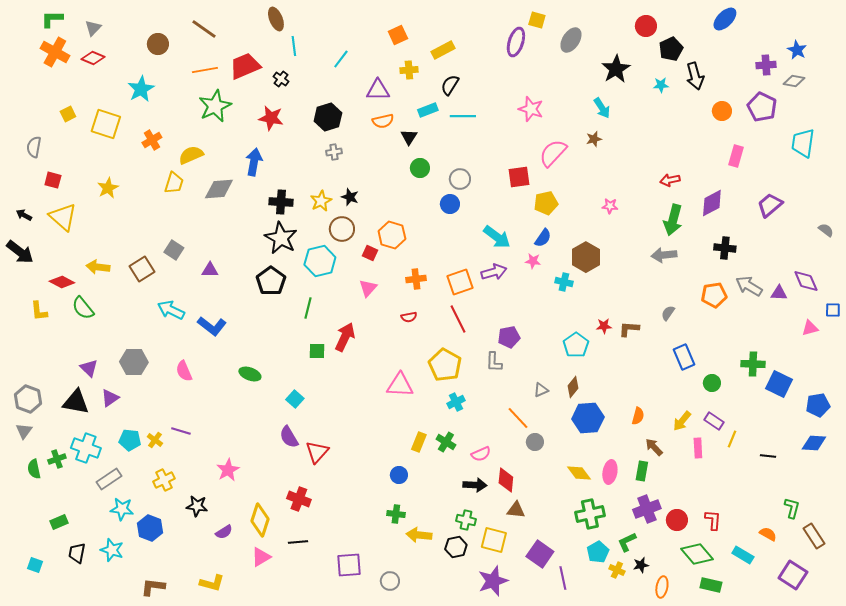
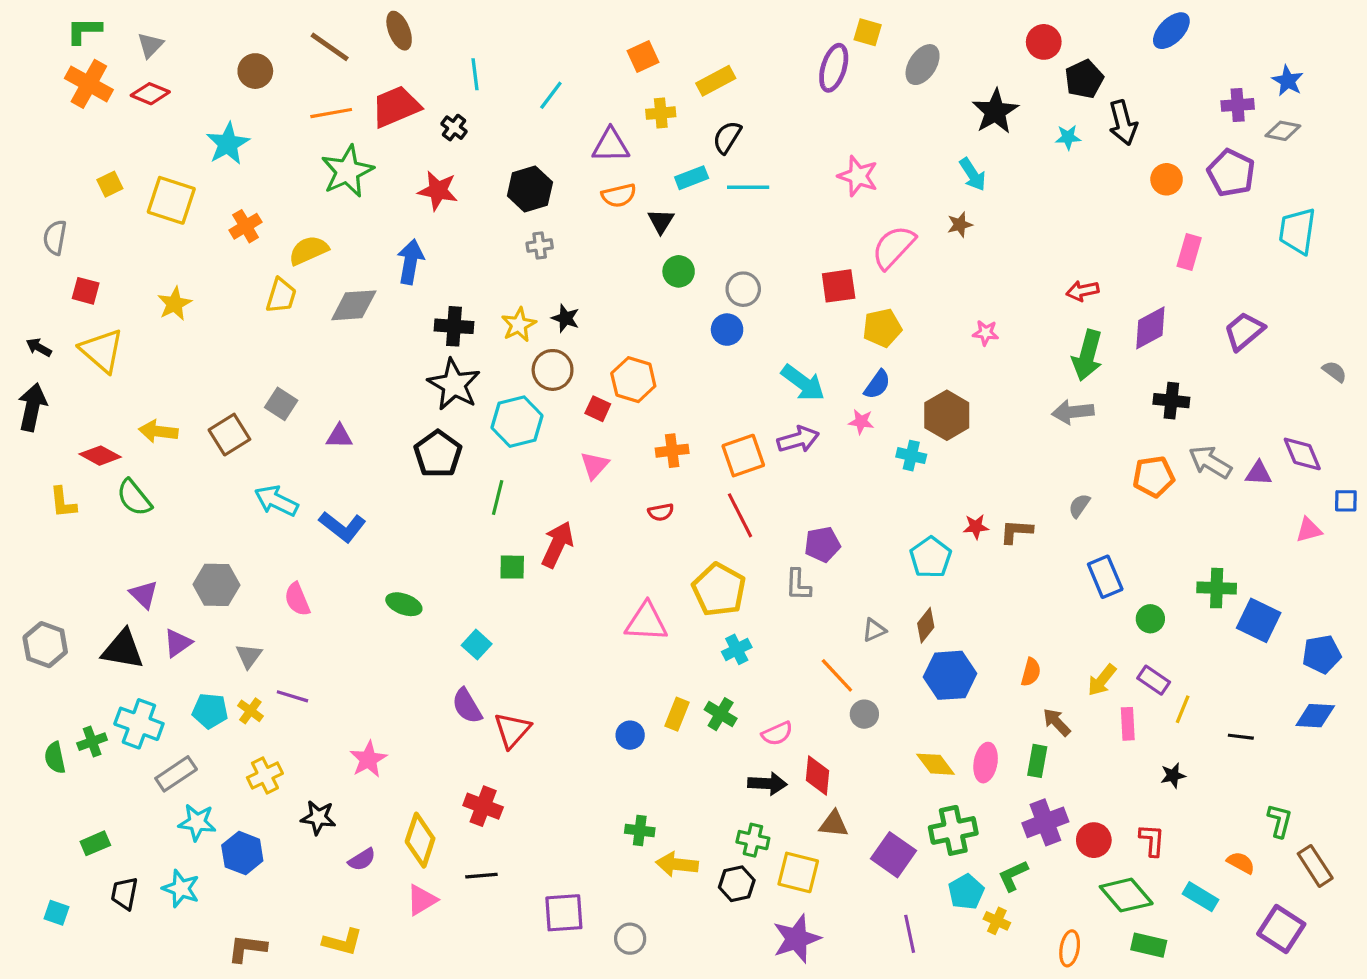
brown ellipse: (276, 19) -> (399, 31), moved
black arrow: (20, 252) -> (32, 407), turned -116
gray triangle: (24, 431) -> (249, 656), moved
blue circle: (399, 475) -> (630, 735), moved
purple square: (540, 554) -> (893, 855), moved
black star: (641, 565) -> (1173, 775), moved

